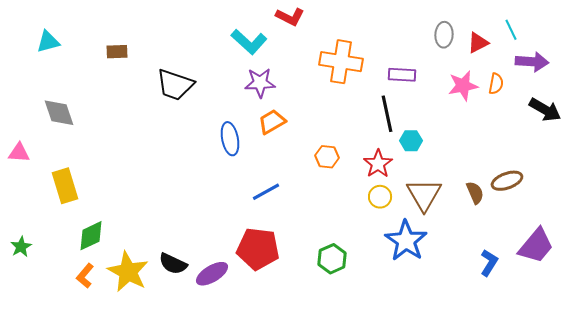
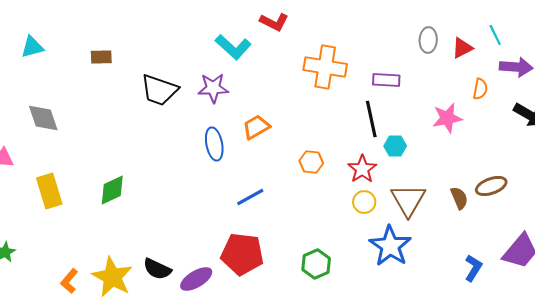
purple star: (260, 83) -> (213, 88), moved
pink star: (463, 86) -> (447, 118), moved
green diamond: (91, 236) -> (112, 190), moved

